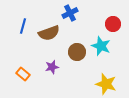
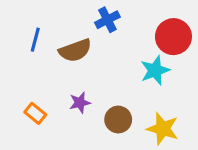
red circle: (113, 24) -> (173, 37), size x1.5
cyan star: (101, 46) -> (155, 70), turned 30
brown circle: (77, 52) -> (118, 120), moved

